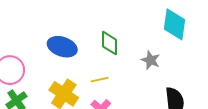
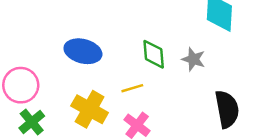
green diamond: (109, 43) -> (154, 54), moved

